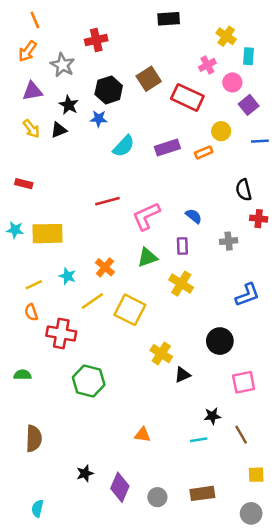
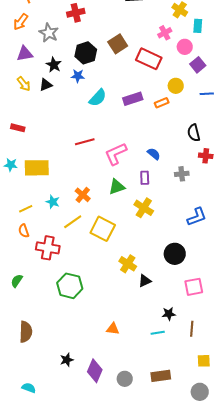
green semicircle: (22, 375) -> (17, 281), turned -56
brown line: (241, 435) -> (192, 329), turned 35
cyan semicircle: (37, 508) -> (29, 388), turned 96

